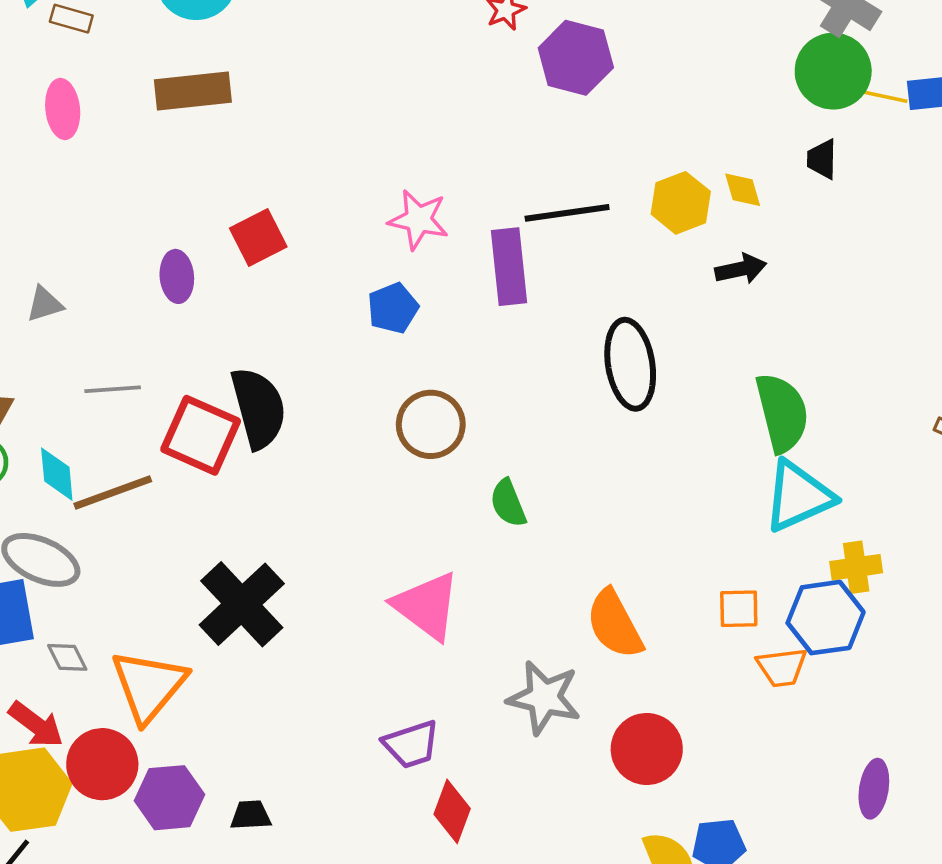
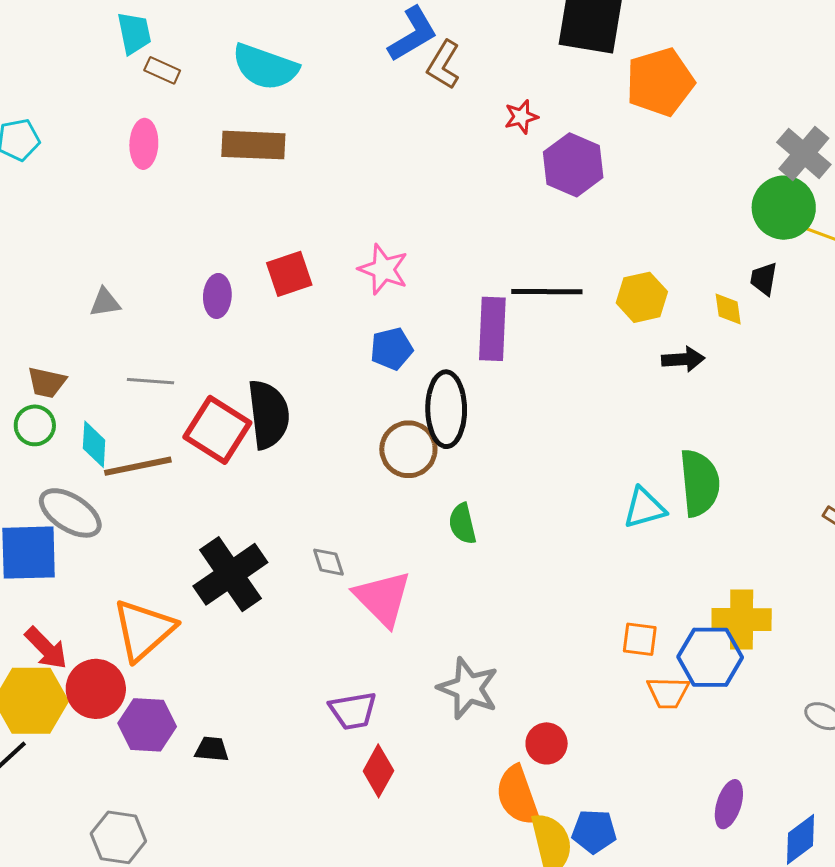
yellow diamond: (743, 190) -> (728, 309), moved
pink star: (418, 220) -> (383, 269), moved
black ellipse: (630, 364) -> (446, 409), moved
cyan triangle: (798, 496) -> (644, 508), moved, size x0.7
yellow cross: (856, 567) -> (742, 619), size x1.4
orange semicircle: (615, 624) -> (518, 796), moved
gray diamond: (67, 657) -> (328, 562), moved
red circle: (647, 749) -> (547, 743), size x0.7

